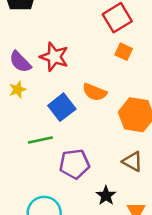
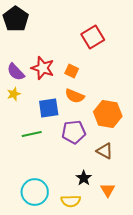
orange square: (124, 52) -> (72, 71), moved
blue square: (62, 107) -> (49, 108), turned 30
purple pentagon: (74, 164) -> (74, 132), moved

